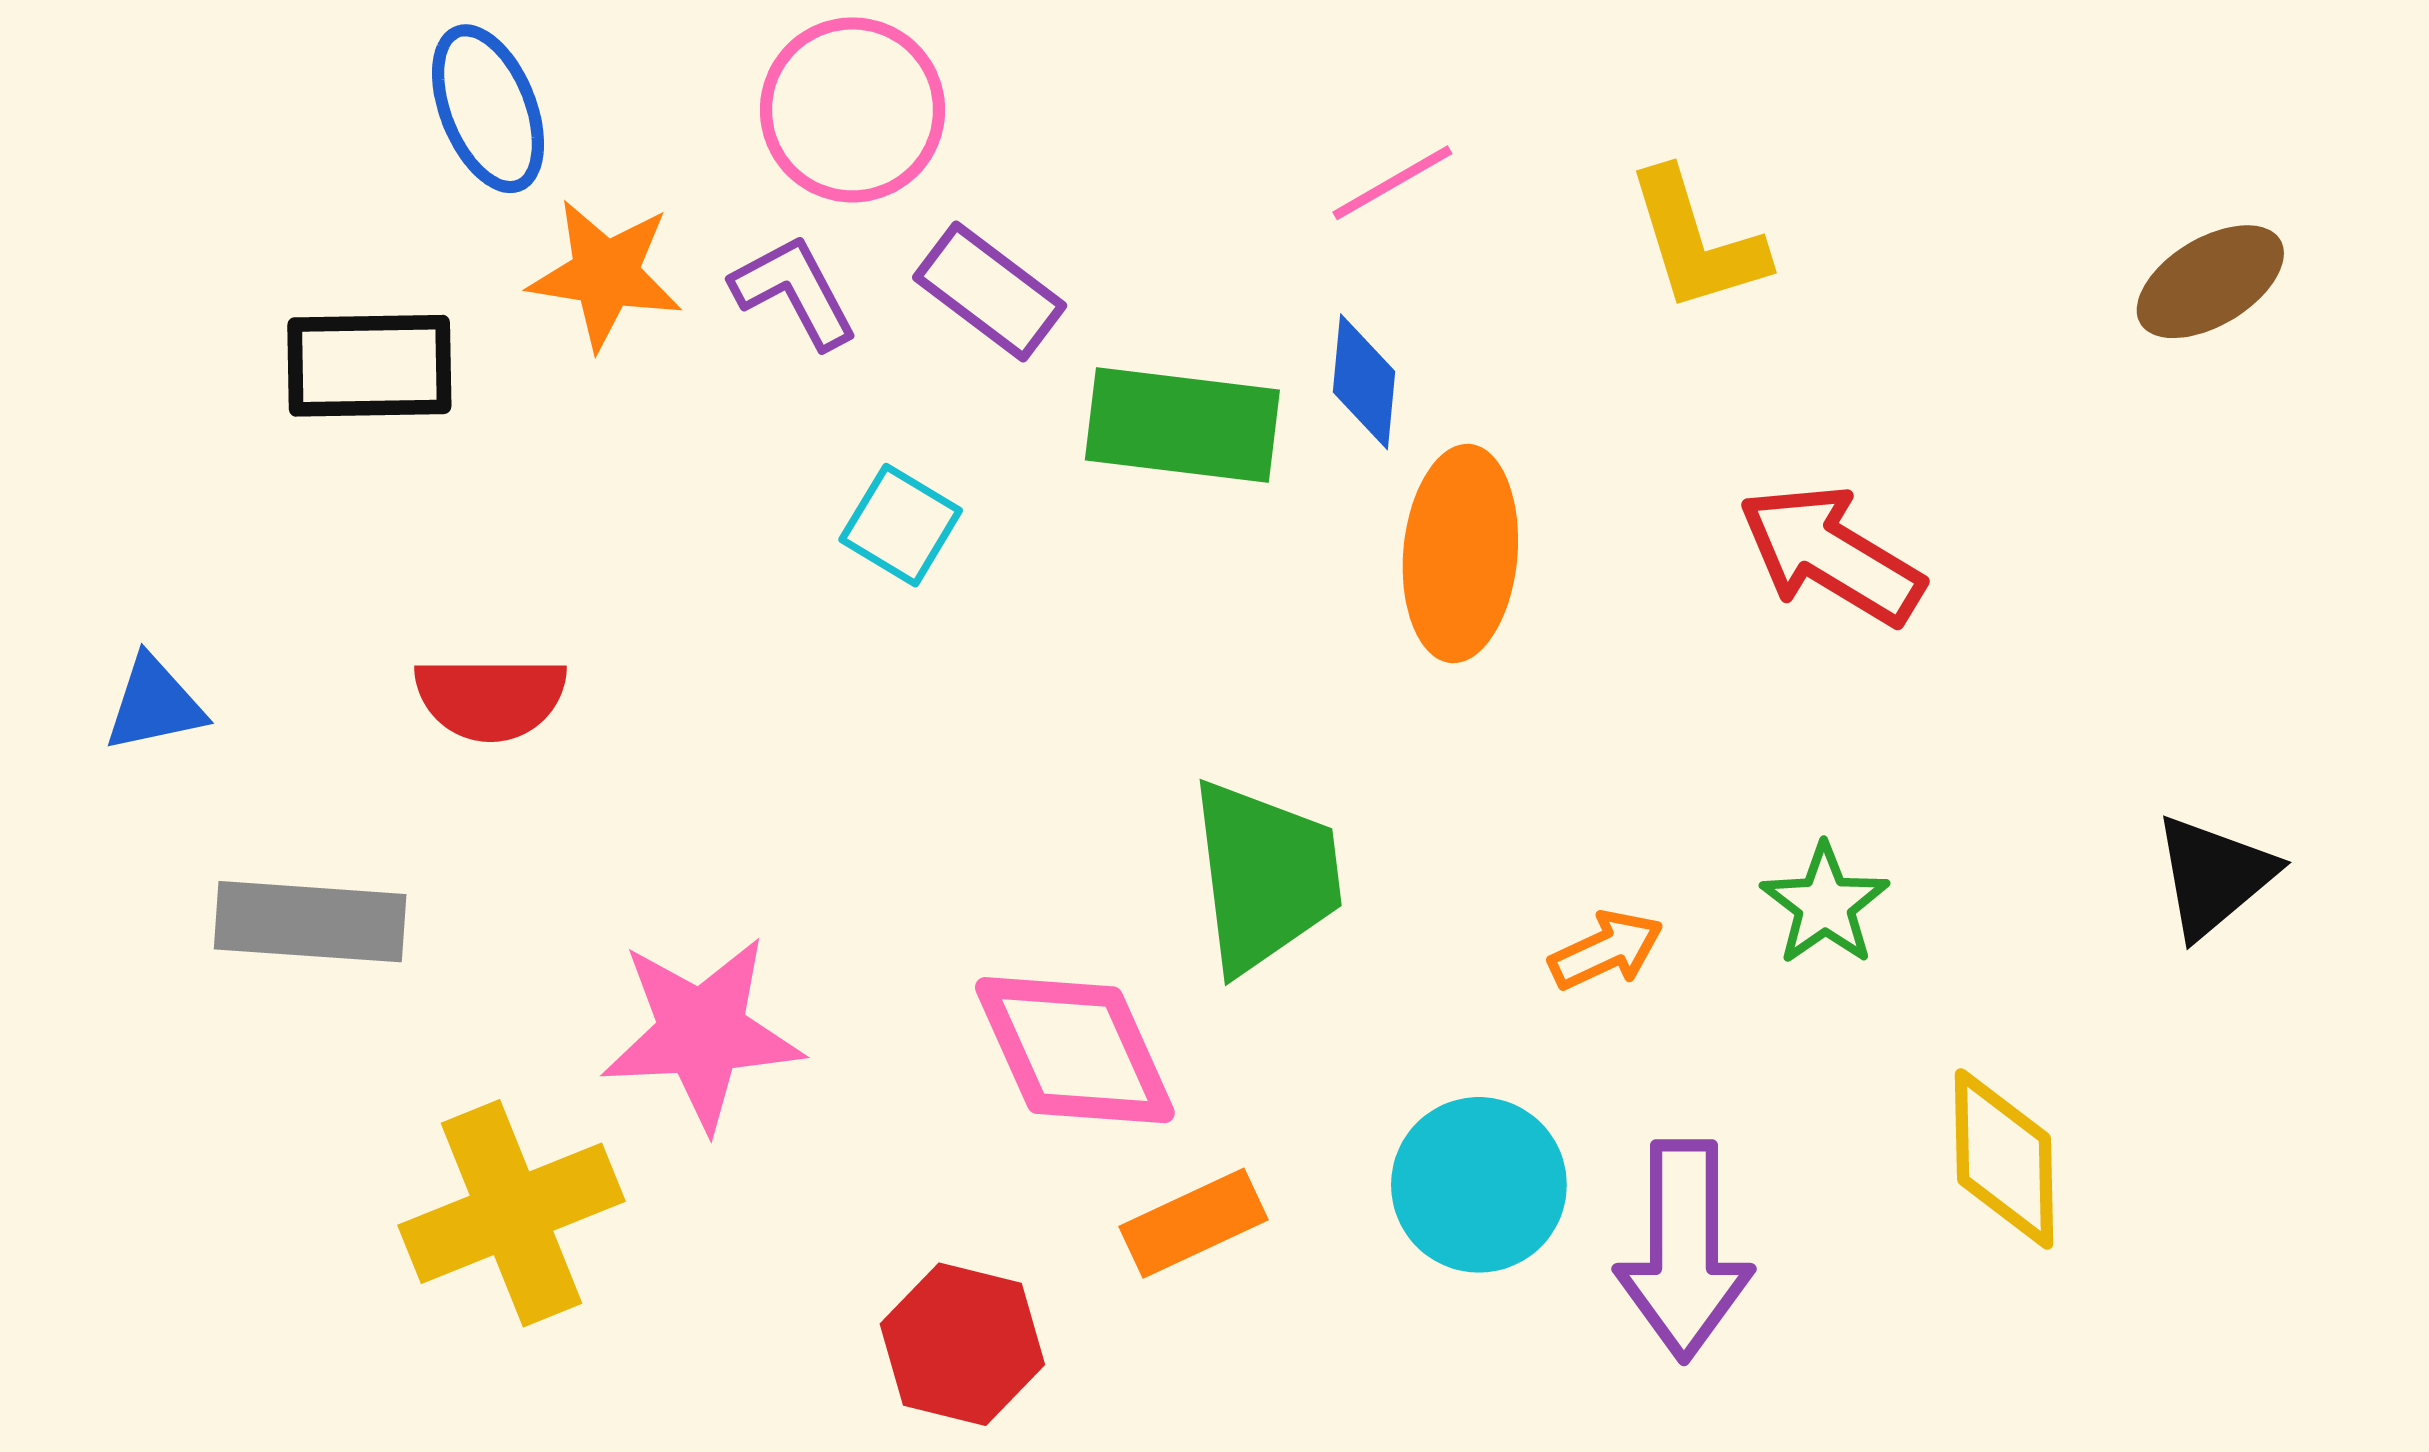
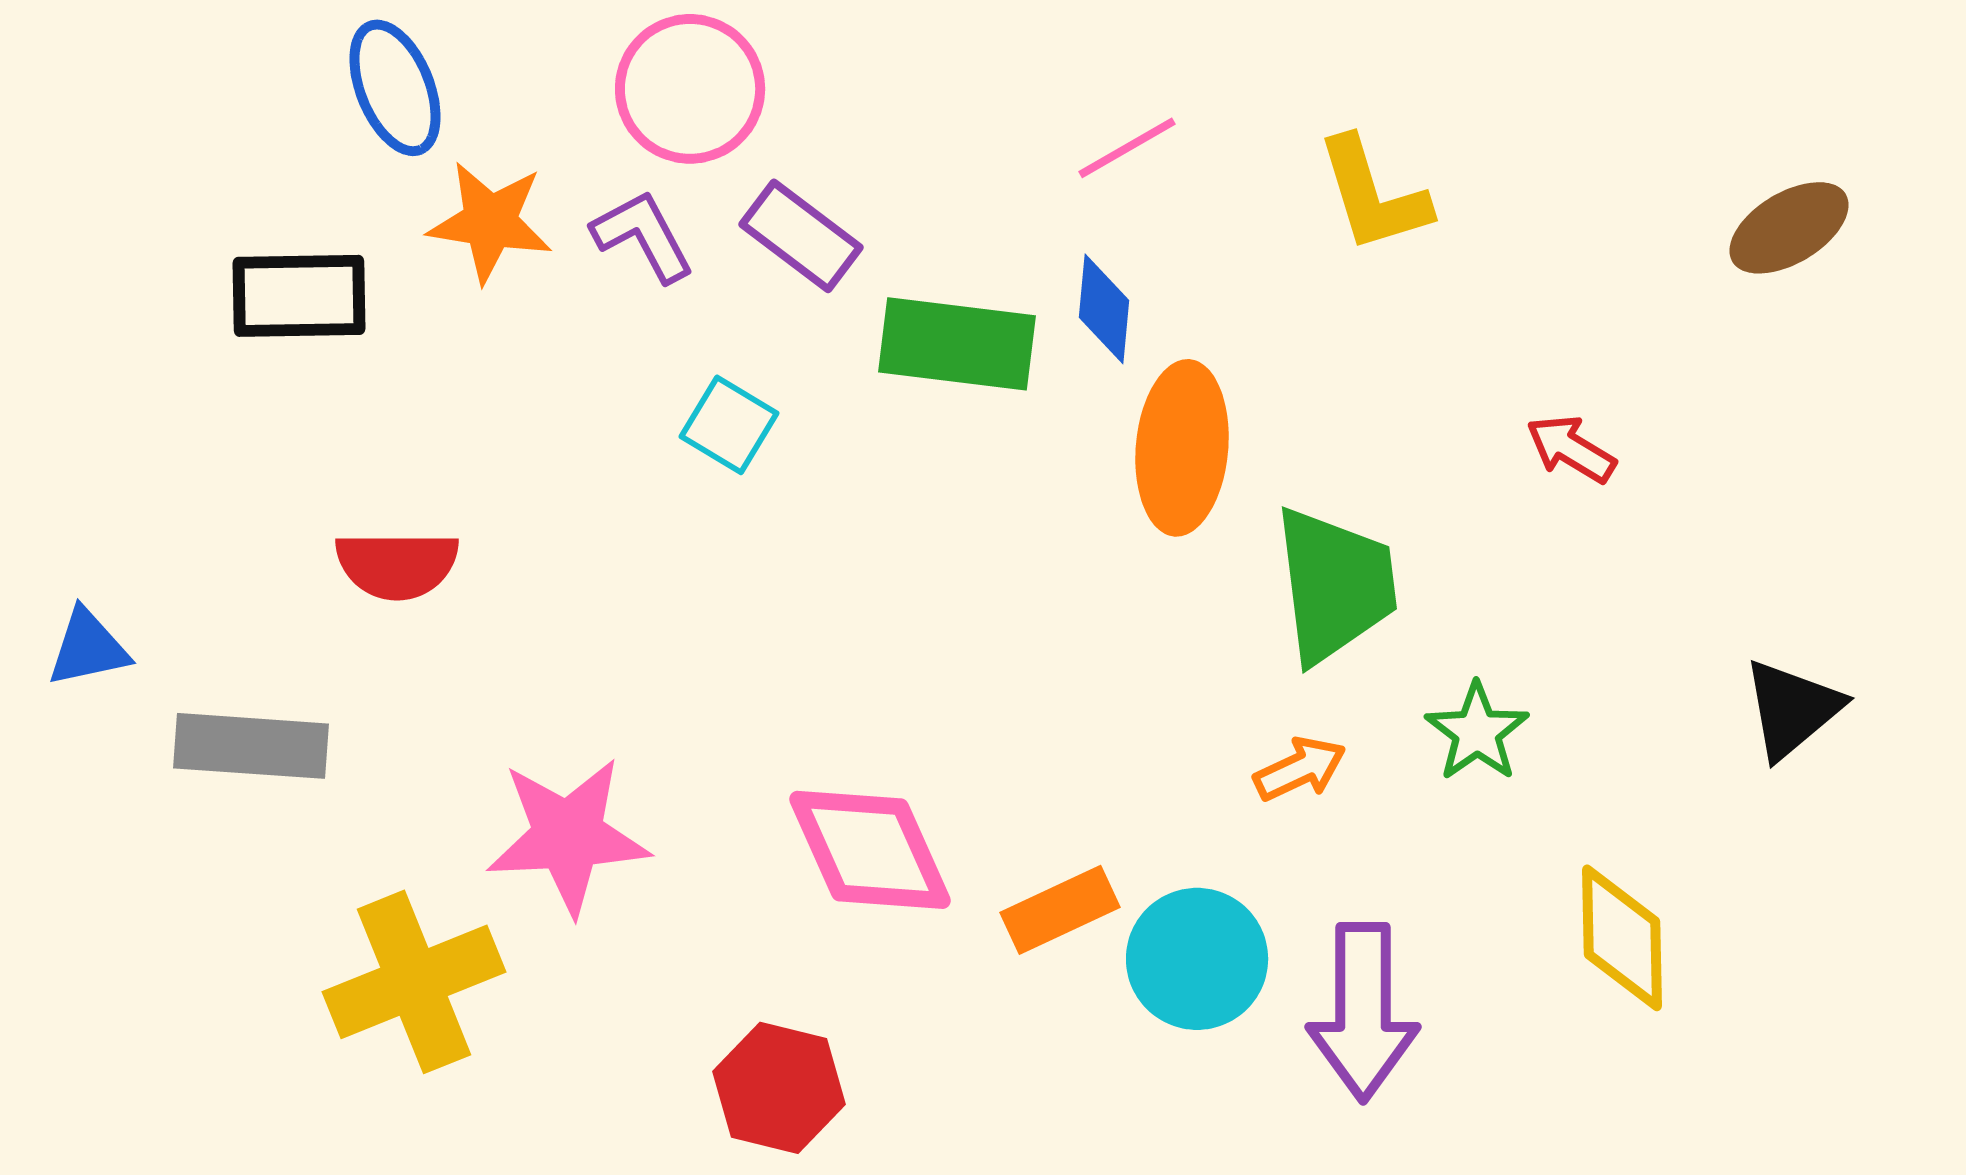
red arrow: (1831, 555) -> (1571, 449), moved, size x0.6
blue triangle: (154, 704) -> (88, 648), moved
green trapezoid: (1265, 876) -> (1335, 585), moved
orange rectangle: (1193, 1223) -> (1060, 910), moved

